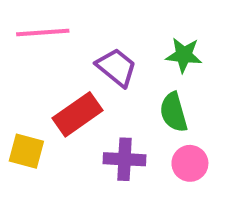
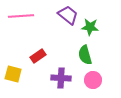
purple trapezoid: (116, 67) -> (68, 15), moved
red rectangle: (78, 114) -> (38, 56), size x0.7

